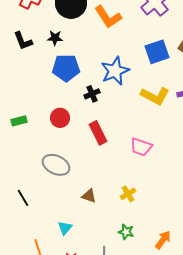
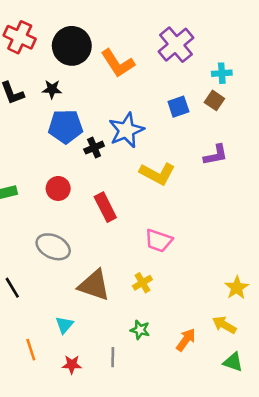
blue square: (157, 52) -> (178, 107), size x0.7
black cross: (92, 94) -> (94, 148), moved
yellow L-shape: (155, 96) -> (157, 174), moved
pink trapezoid: (141, 147) -> (159, 241), moved
brown triangle: (89, 196) -> (94, 285), size x1.8

